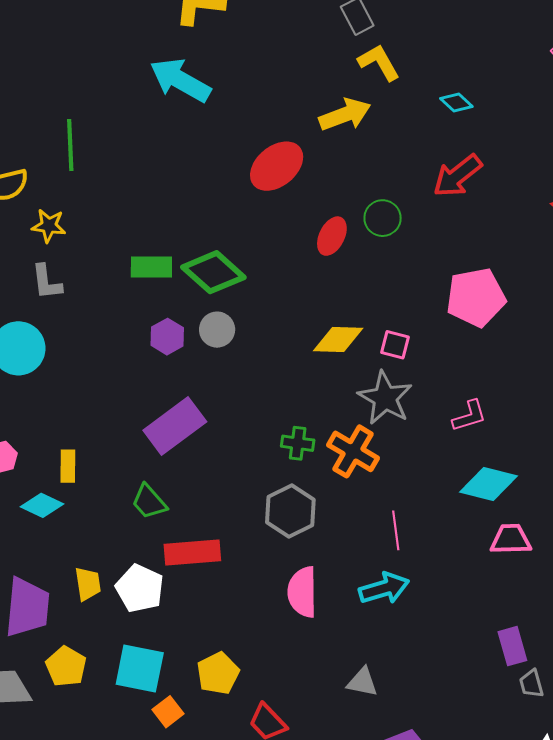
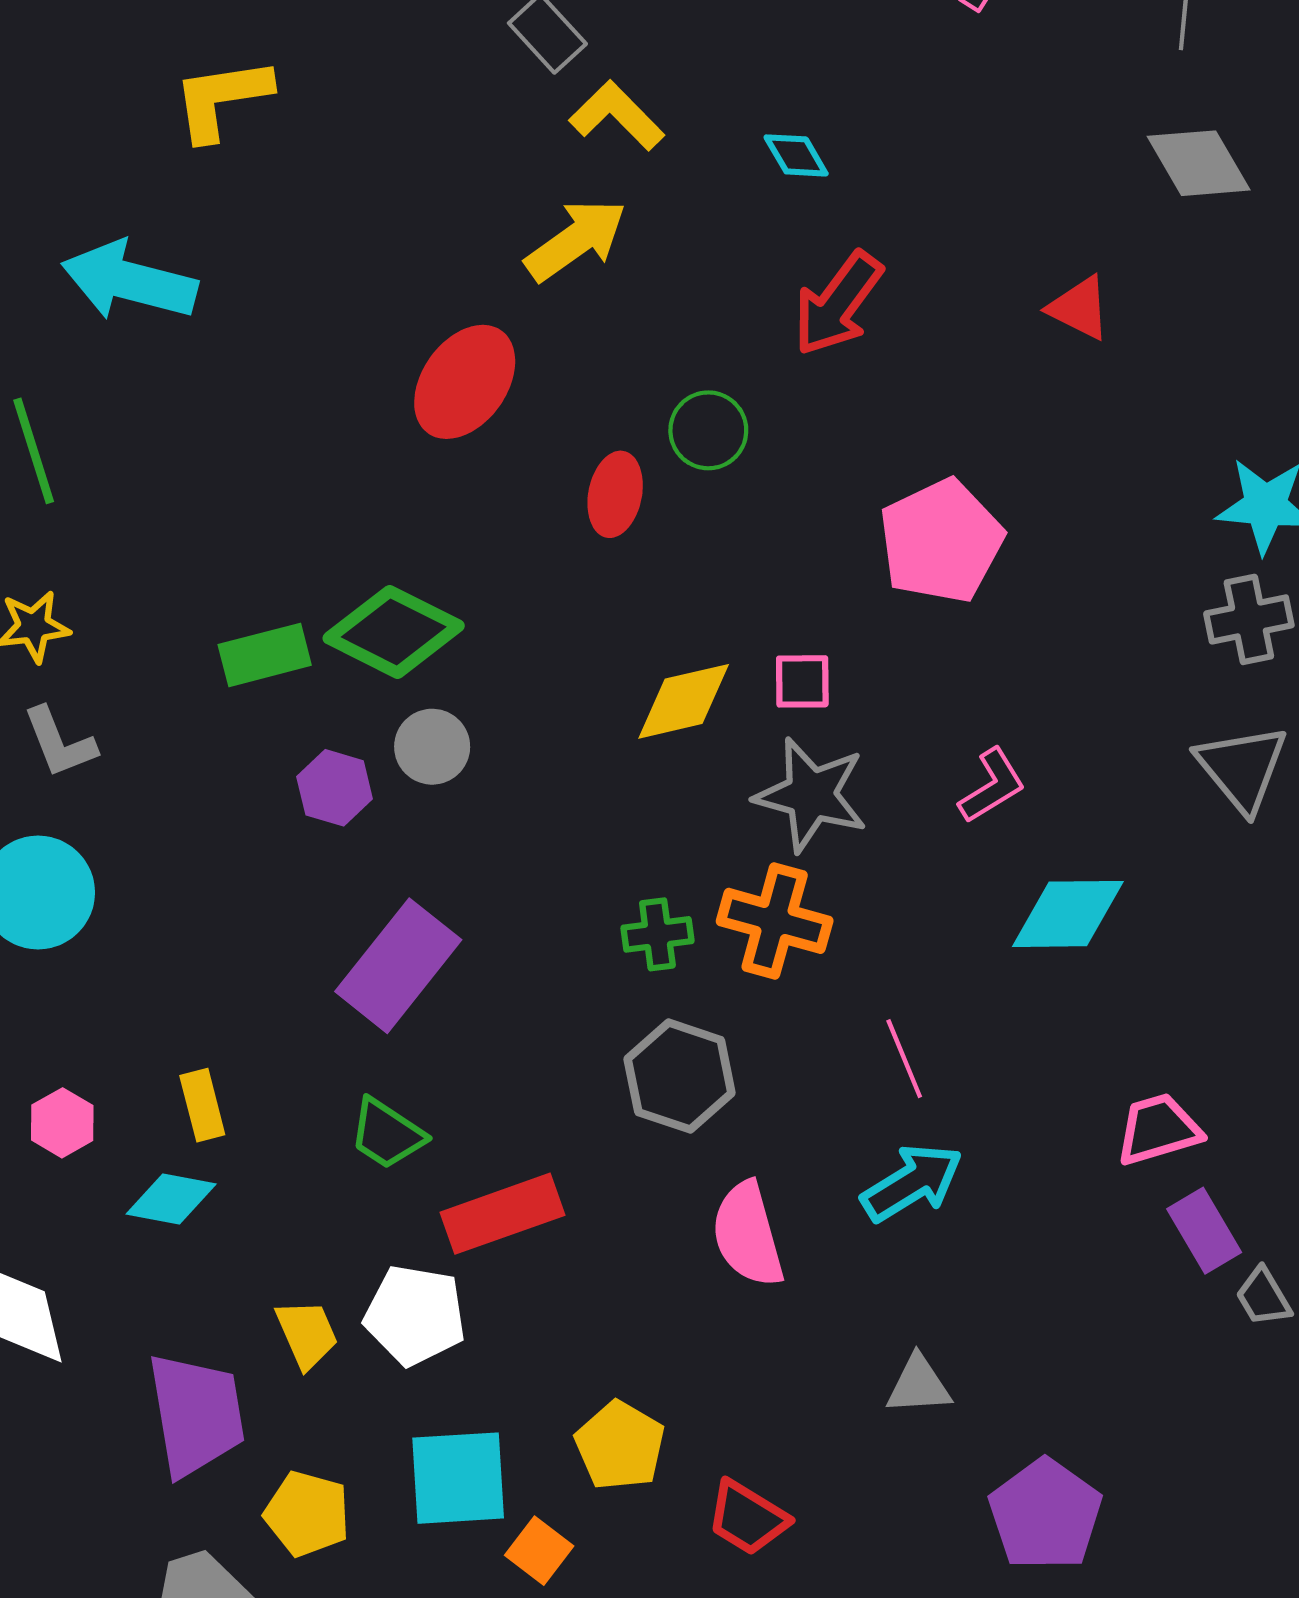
cyan arrow: (180, 80) -> (129, 281), moved
cyan diamond: (456, 103) -> (796, 155), turned 32
pink trapezoid: (511, 539) -> (1158, 1129), moved

